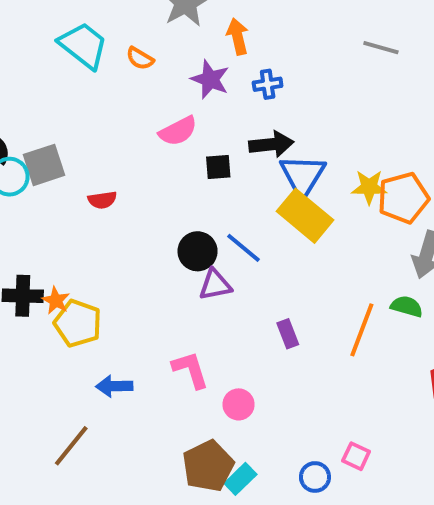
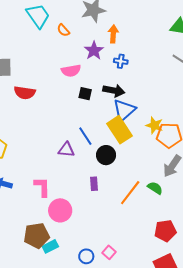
red semicircle: (102, 200) -> (25, 93), size x1.5
black circle: (198, 251) -> (106, 155), moved
pink circle: (239, 404) -> (60, 210), size x1.5

